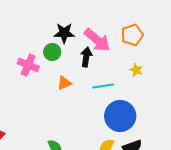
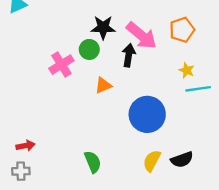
pink cross: (28, 65) -> (61, 65), turned 35
cyan line: (103, 86) -> (198, 89), moved
blue circle: (120, 116) -> (147, 114), moved

